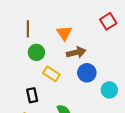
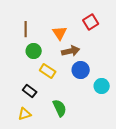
red square: (108, 21) -> (91, 22), moved
black rectangle: (32, 95) -> (30, 91), turned -40

